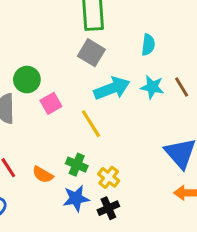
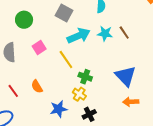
green circle: (27, 80) -> (24, 20), moved
green cross: (77, 165) -> (85, 77), moved
orange semicircle: (43, 175) -> (37, 86), moved, turned 32
black cross: (108, 208) -> (89, 114), moved

